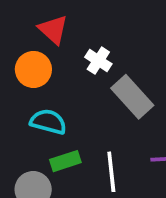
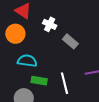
gray rectangle: (132, 97) -> (70, 41), size x0.7
green rectangle: (65, 161) -> (39, 81), turned 35

